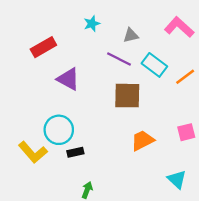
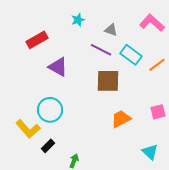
gray triangle: (131, 35) -> (111, 30), turned 32
black rectangle: (75, 152) -> (48, 146), moved, turned -32

